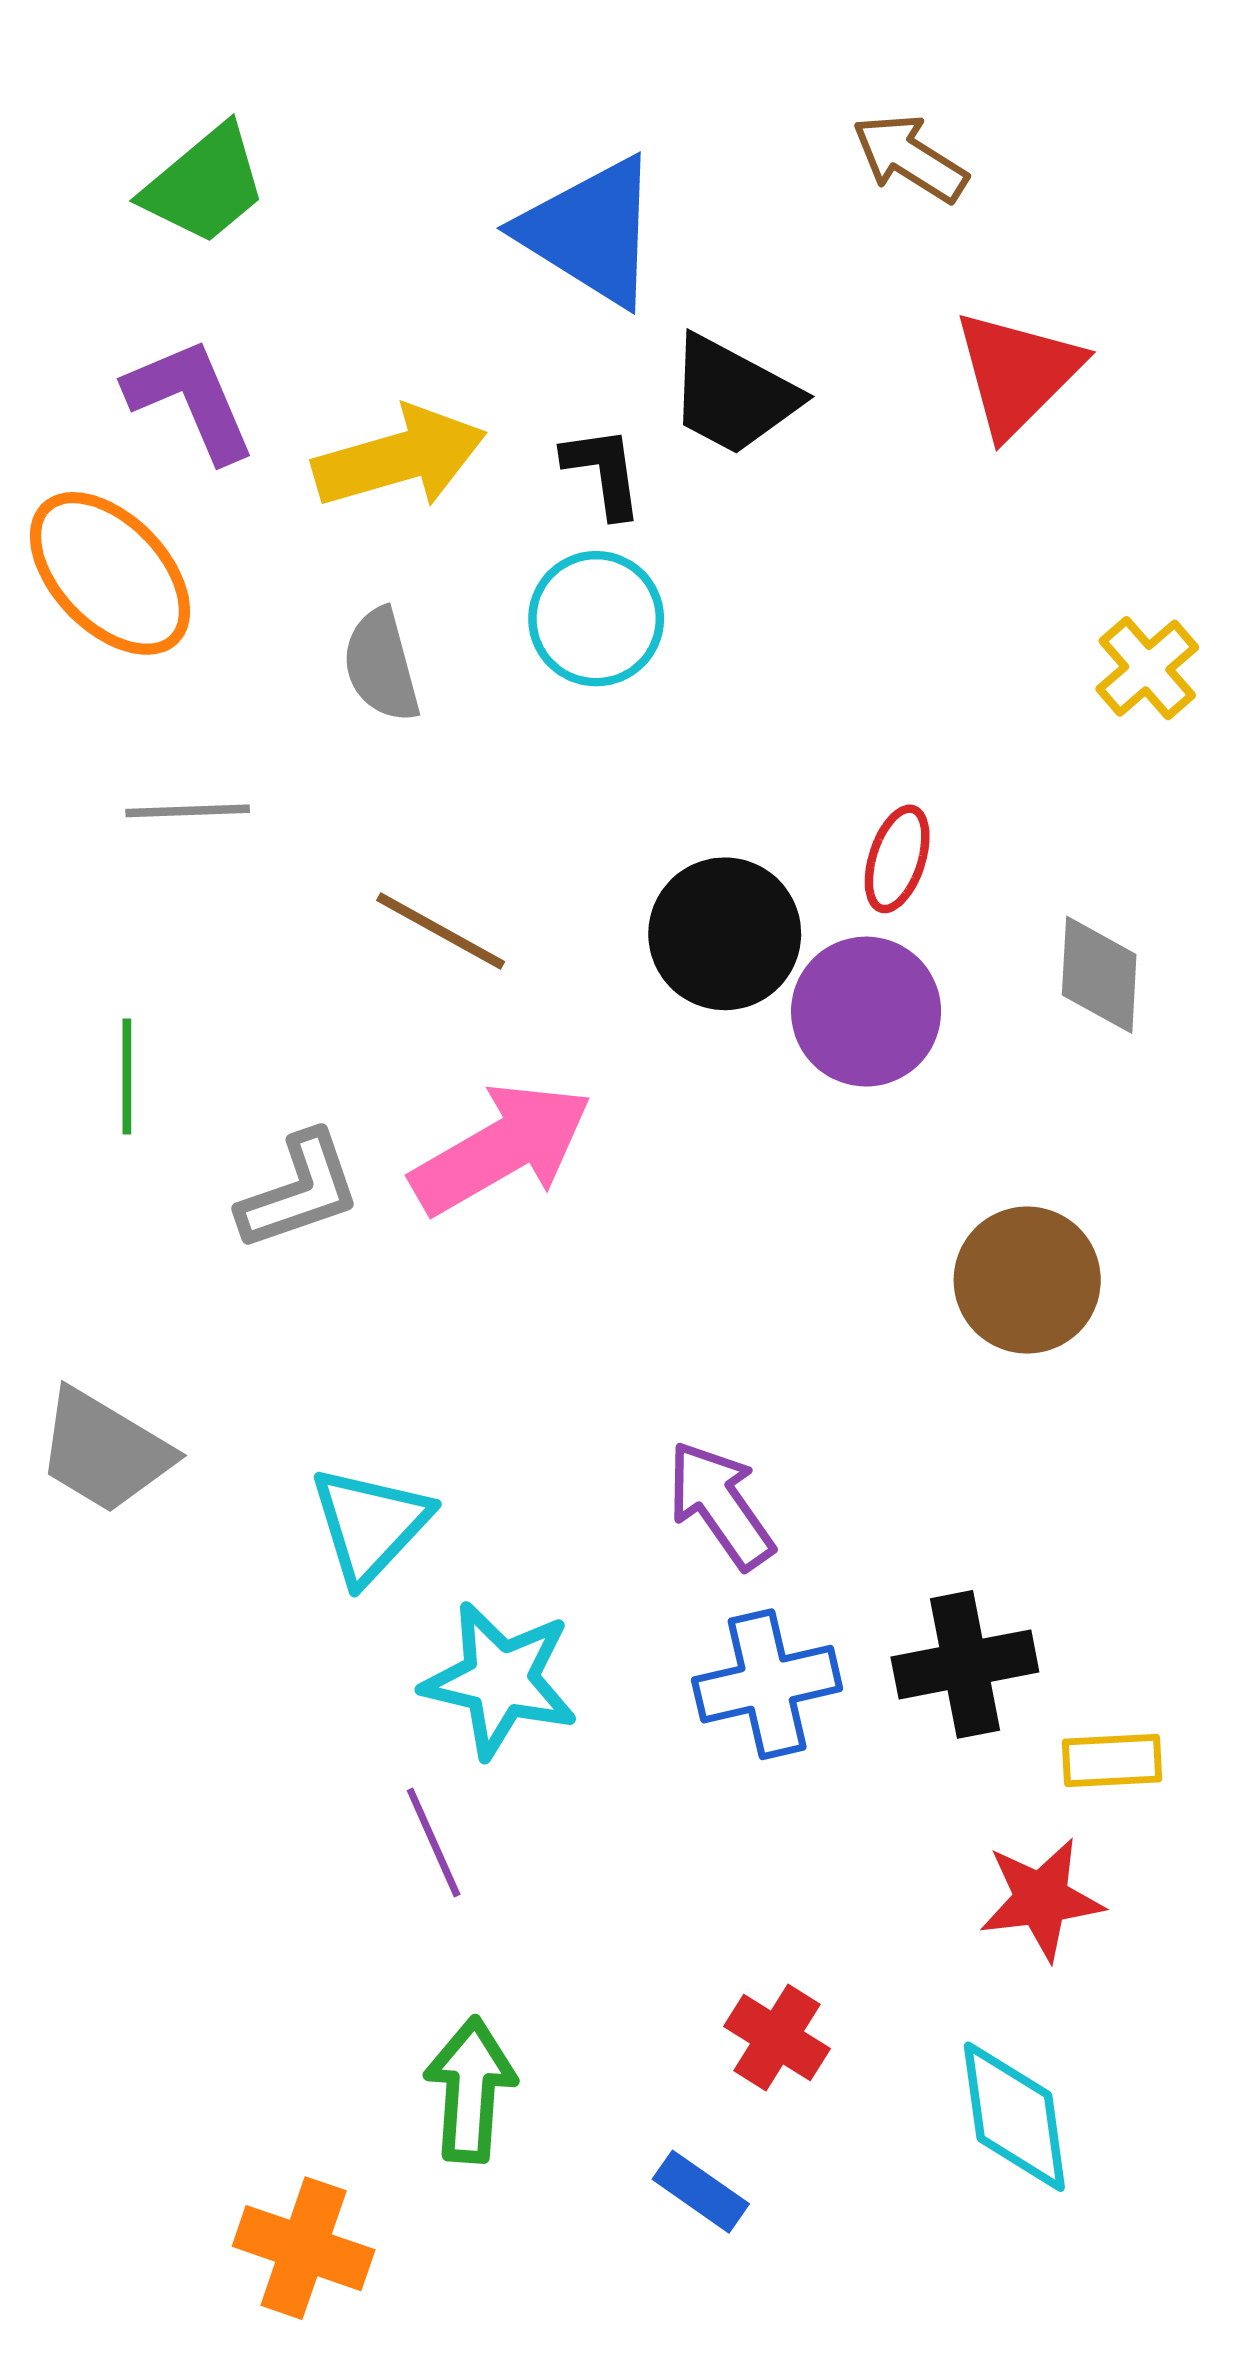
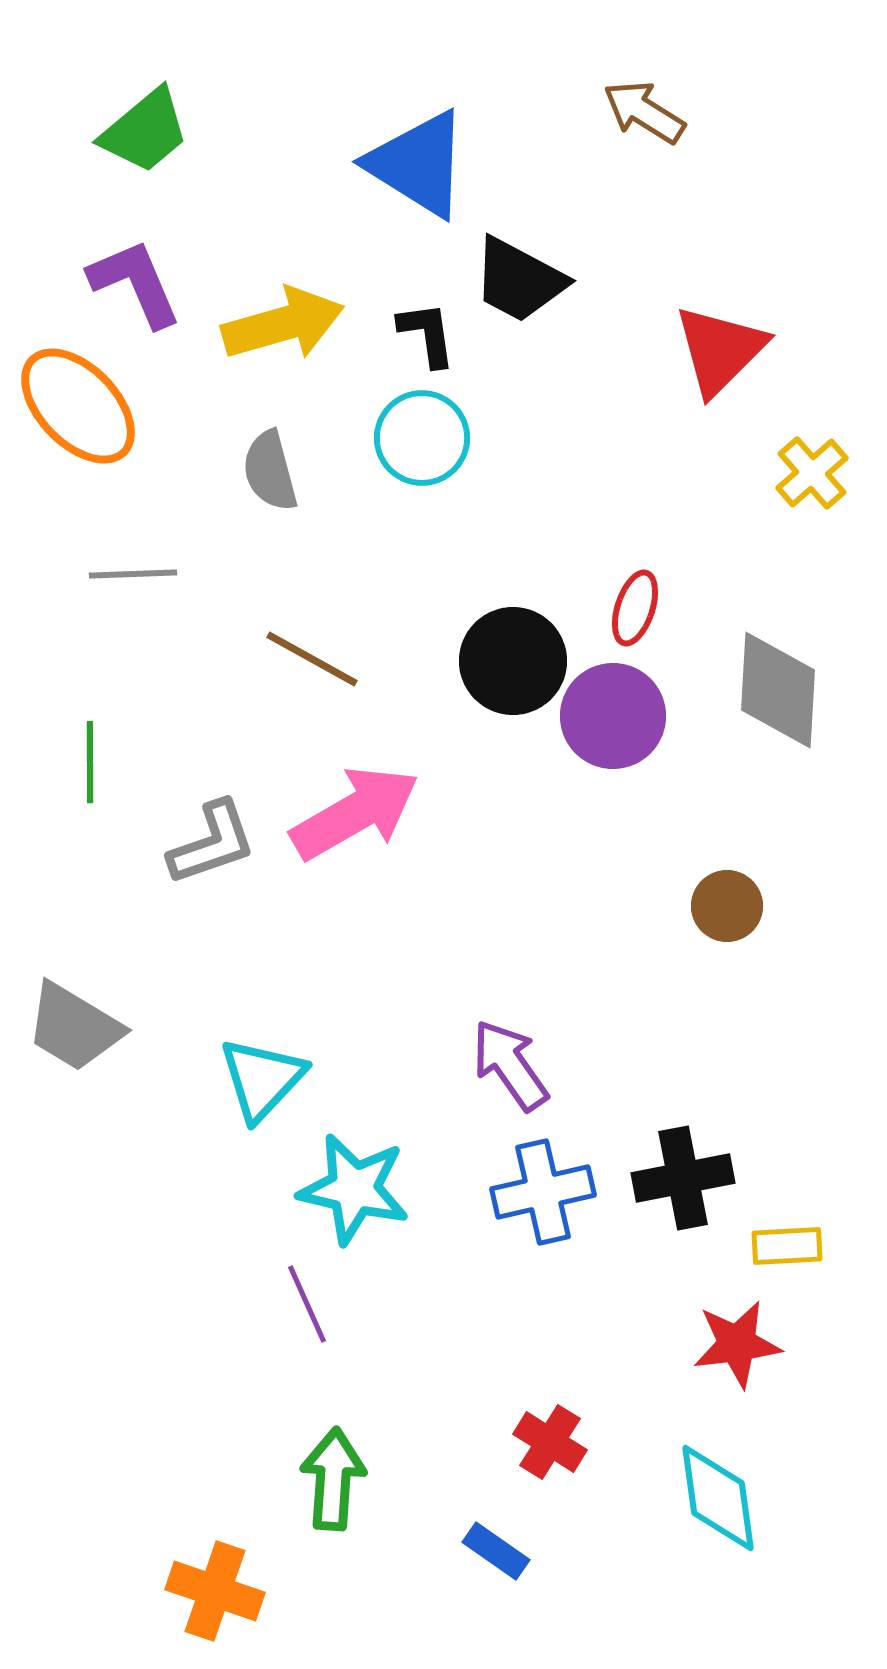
red triangle: (1017, 373) -> (720, 350), moved
gray diamond: (1099, 975) -> (778, 690), size x1.4
brown circle: (1027, 1280) -> (727, 906), size x0.7

